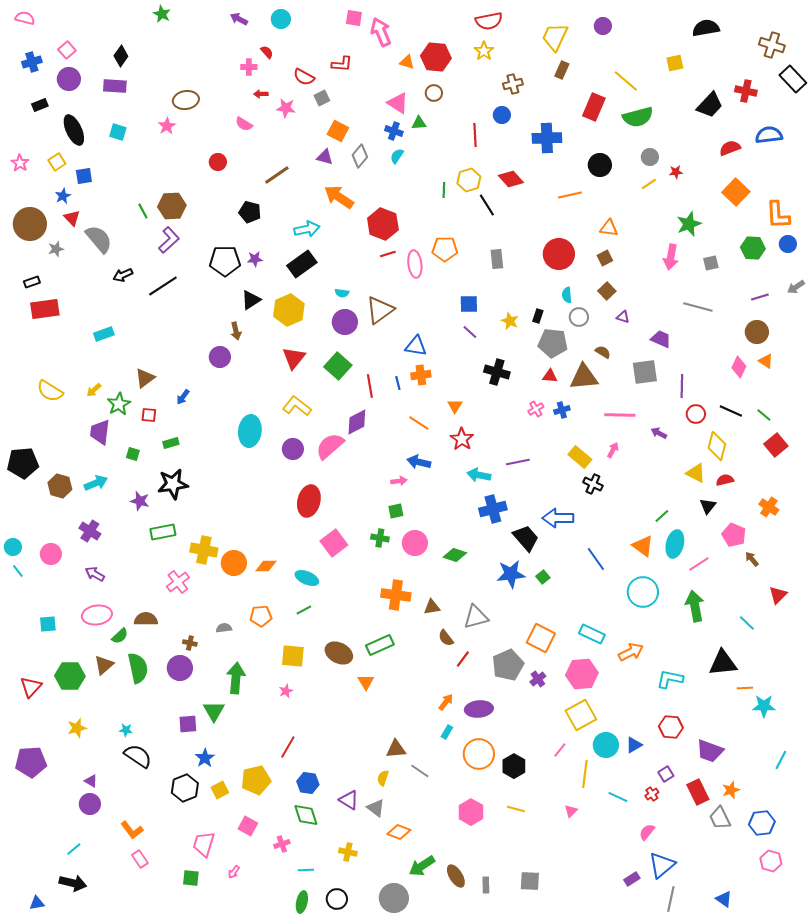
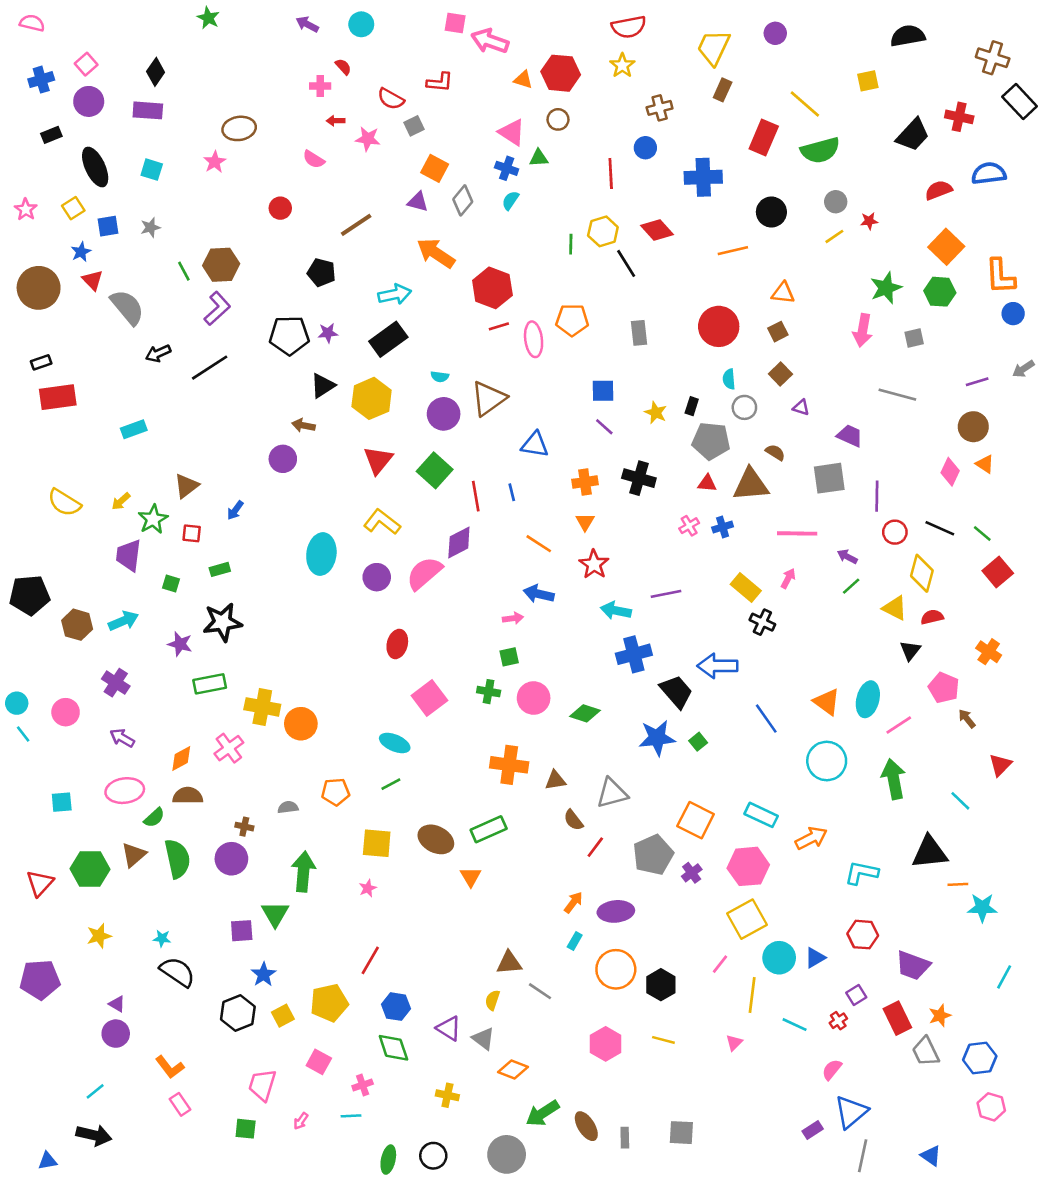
pink arrow: (381, 32) -> (490, 41), turned -48
green hexagon: (753, 248) -> (940, 292), moved
gray star: (56, 249) -> (150, 227), moved
brown arrow: (236, 331) -> (303, 425), turned 114
orange cross: (421, 375) -> (585, 482), moved
red ellipse: (309, 501) -> (397, 644), size x0.7
green line: (662, 516) -> (851, 586), moved
orange diamond: (266, 566) -> (181, 758), moved, turned -30
cyan line: (306, 870) -> (351, 1116), moved

